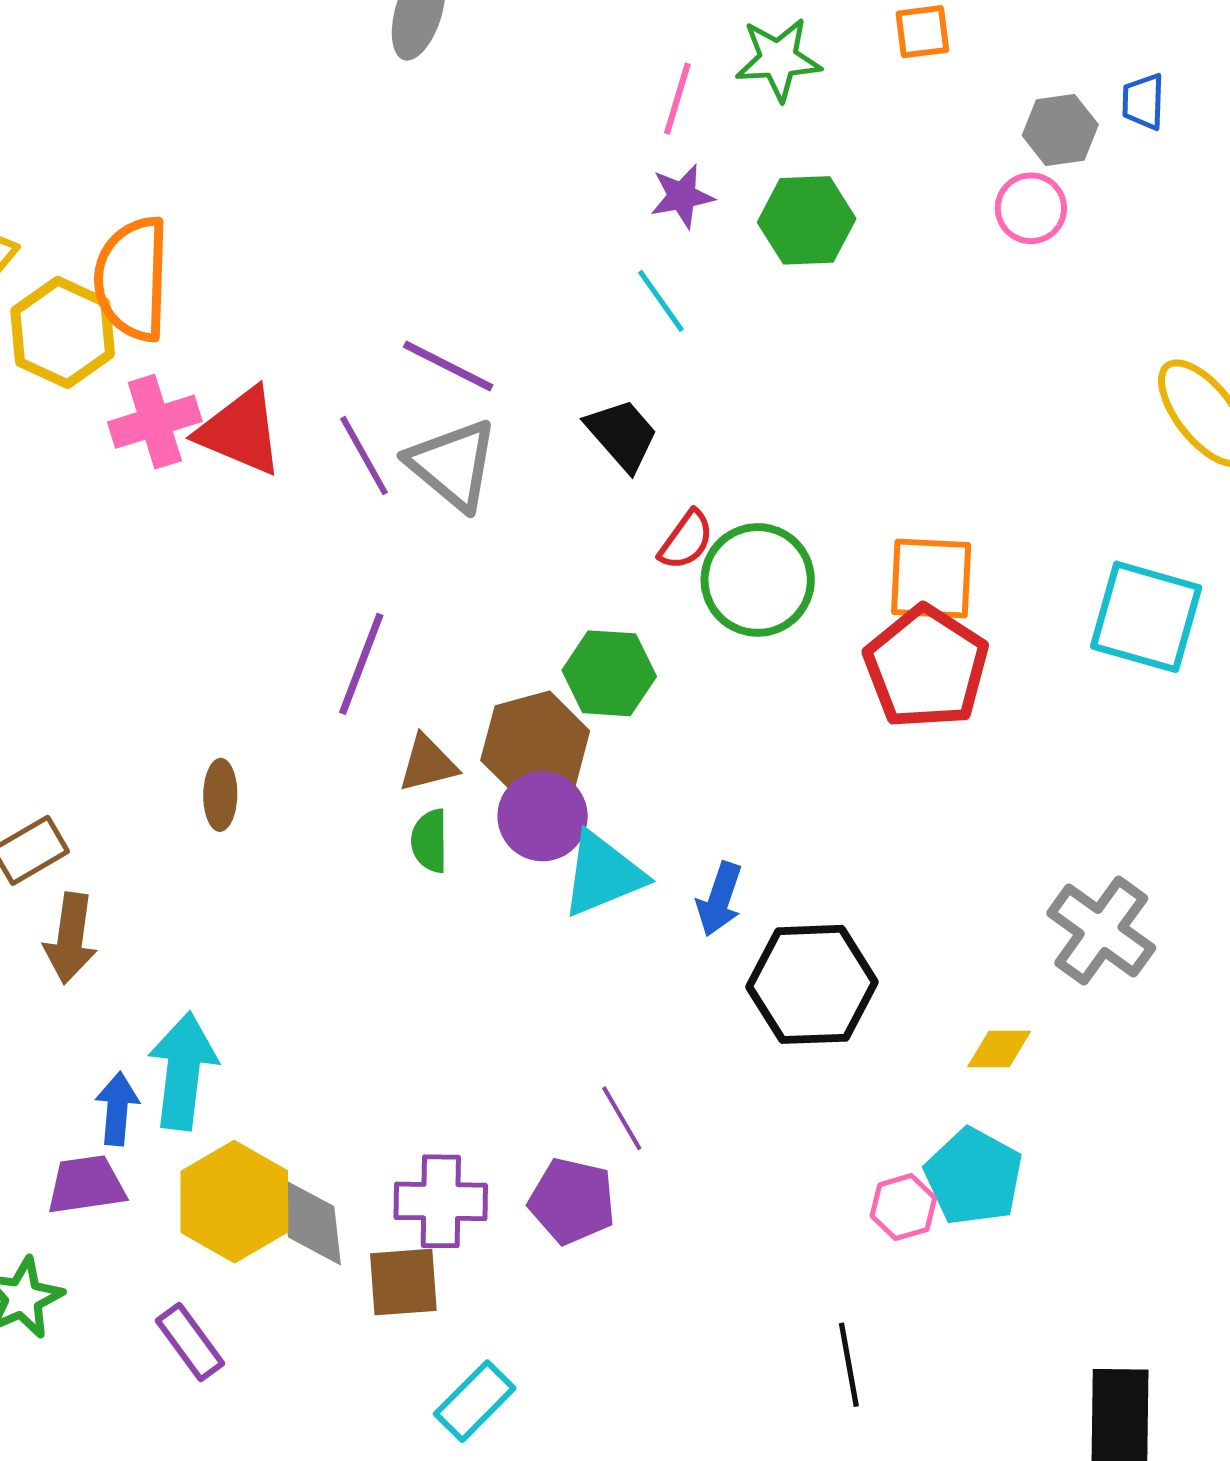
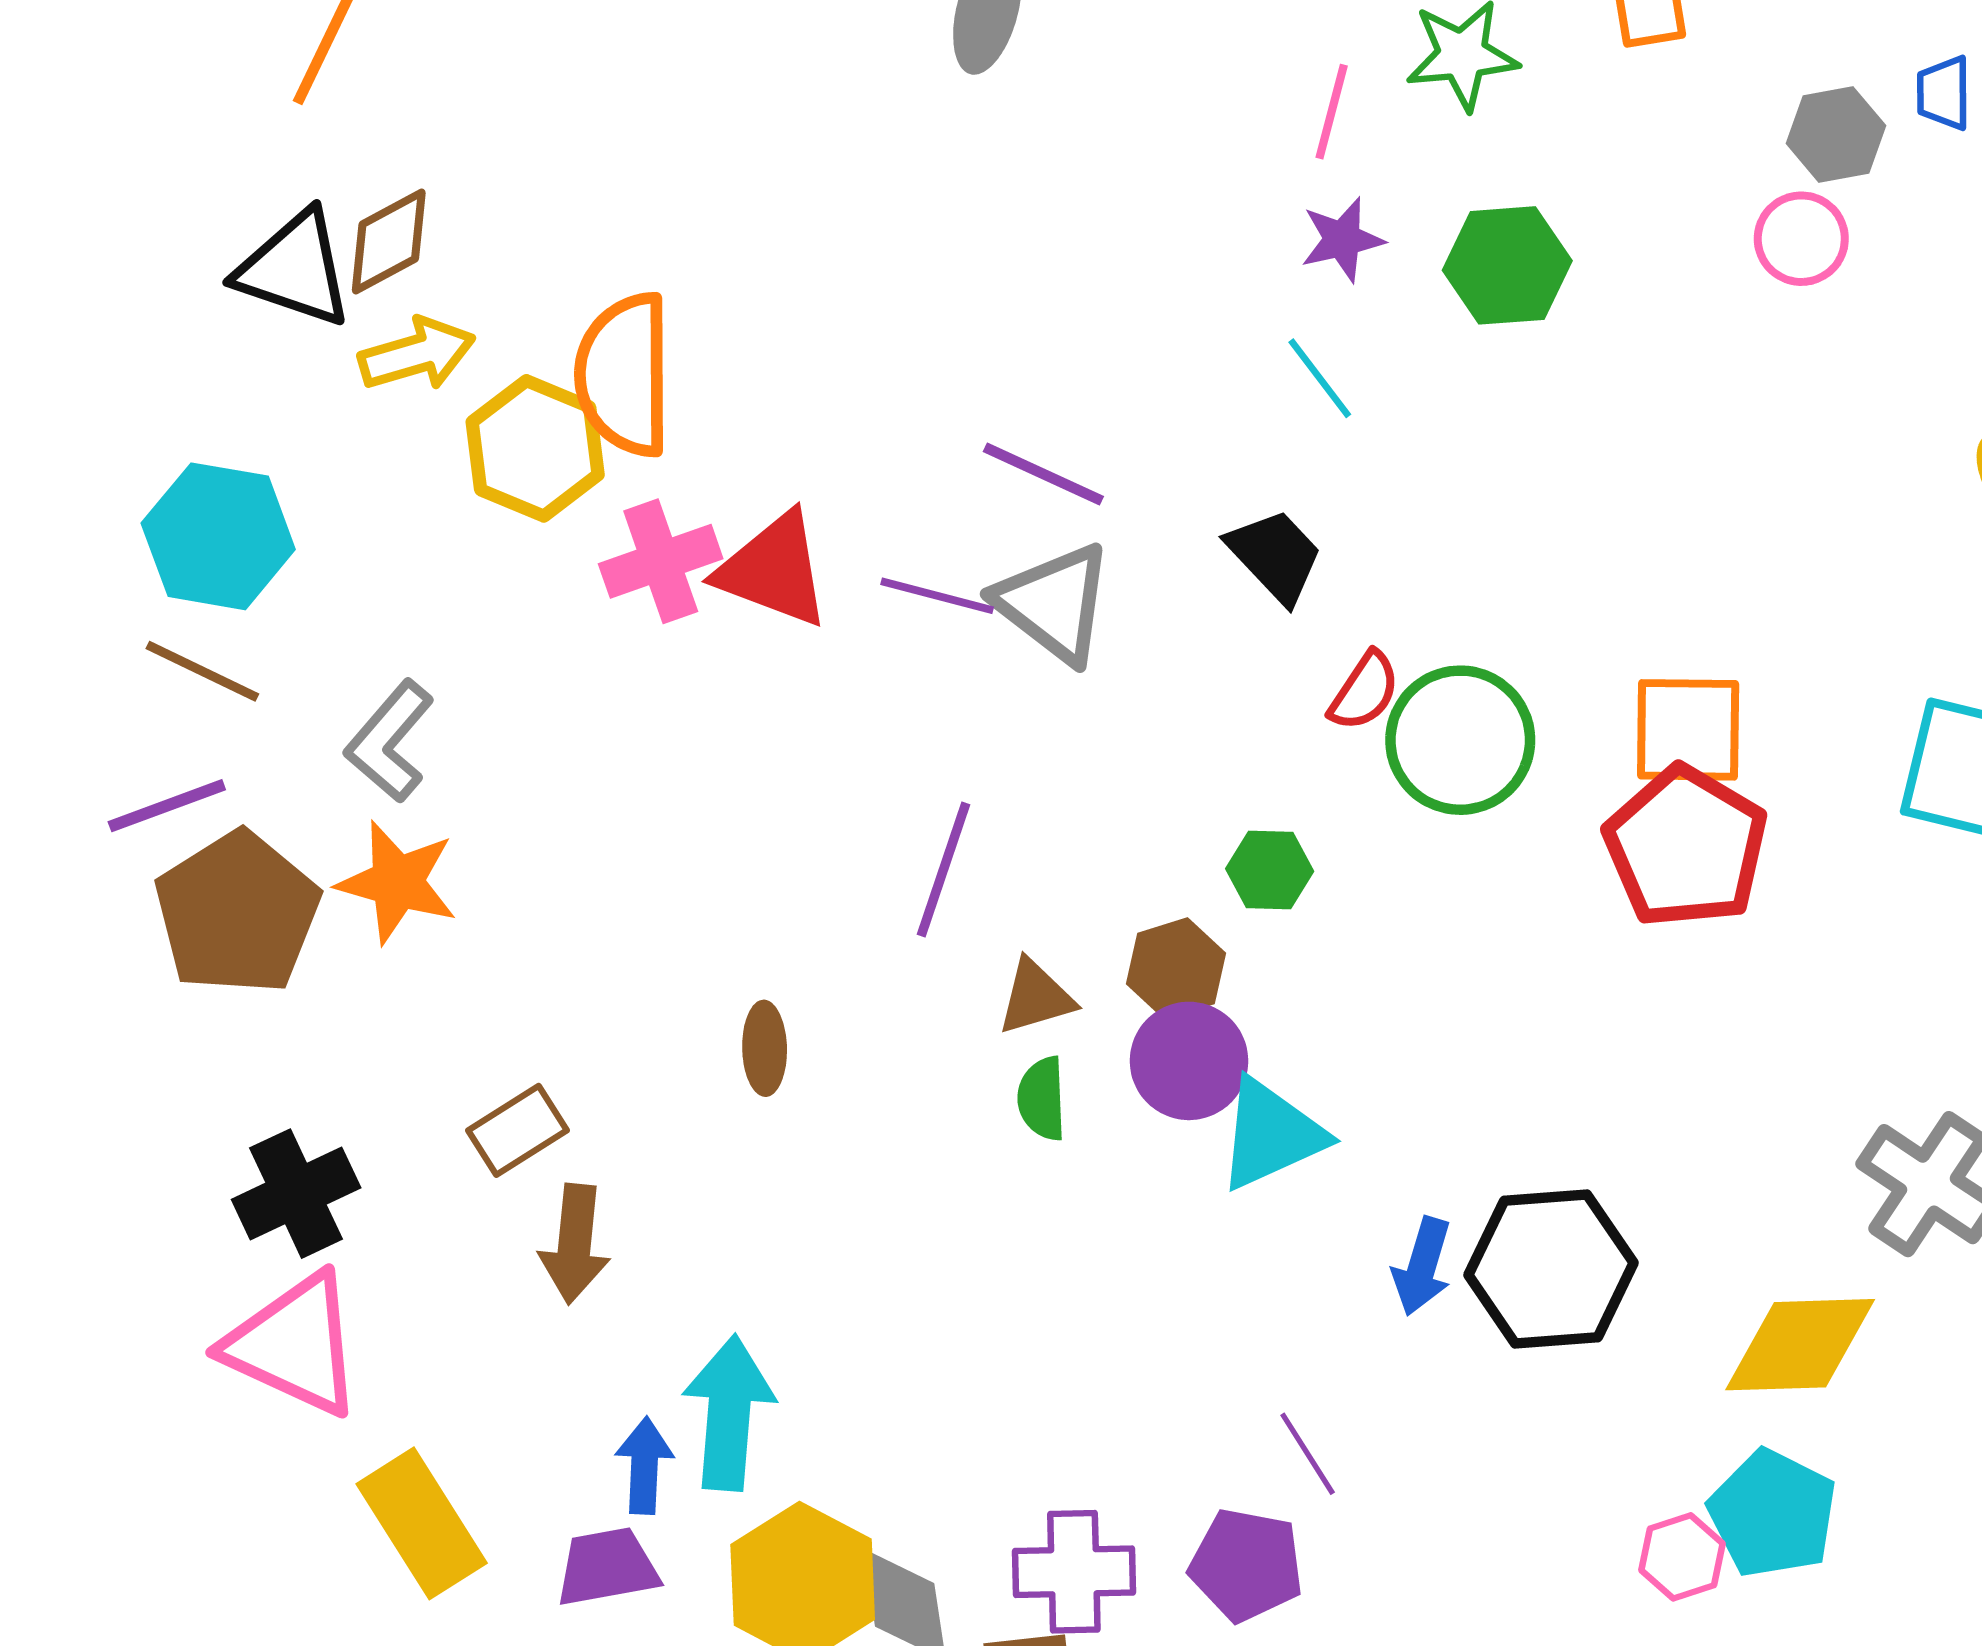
purple line: (364, 456) -> (937, 596), turned -44
green hexagon: (609, 673) -> (1270, 870), size x0.7
brown hexagon: (535, 746) -> (1176, 968), size x0.7
blue arrow: (719, 899) -> (1422, 1266), moved
yellow diamond: (999, 1049) -> (1800, 1345), size x1.8

